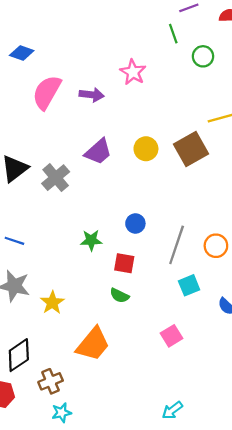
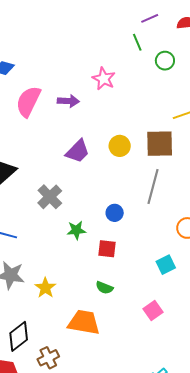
brown square: (191, 149) -> (160, 144), turned 32
gray cross: (56, 178) -> (50, 197), moved
gray line: (177, 245) -> (153, 186), moved
green semicircle: (119, 296) -> (104, 288), moved
orange trapezoid: (93, 344) -> (84, 322), turned -116

